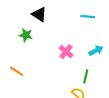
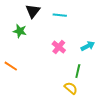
black triangle: (39, 14) -> (33, 11), turned 35
cyan line: (88, 17) -> (60, 15), moved

